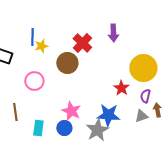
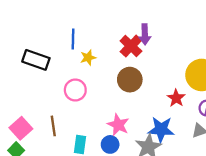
purple arrow: (113, 33) -> (145, 34), moved
yellow star: (41, 46) -> (88, 58), moved
brown circle: (67, 63) -> (130, 80), moved

